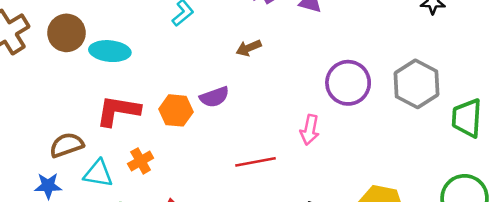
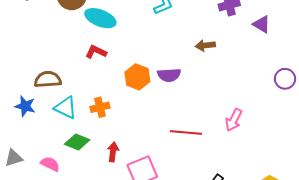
purple circle: (348, 83) -> (285, 79), moved, size x0.6
red L-shape: (118, 111) -> (96, 52), moved, size x0.6

